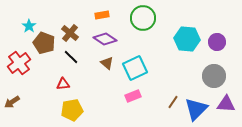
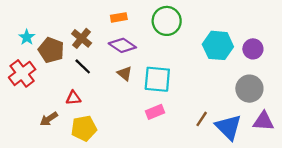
cyan star: (29, 26) -> (27, 37), moved
cyan square: (135, 68) -> (157, 79), turned 30
brown arrow: (12, 102) -> (49, 119), moved
blue triangle: (196, 109) -> (228, 127), turned -30

